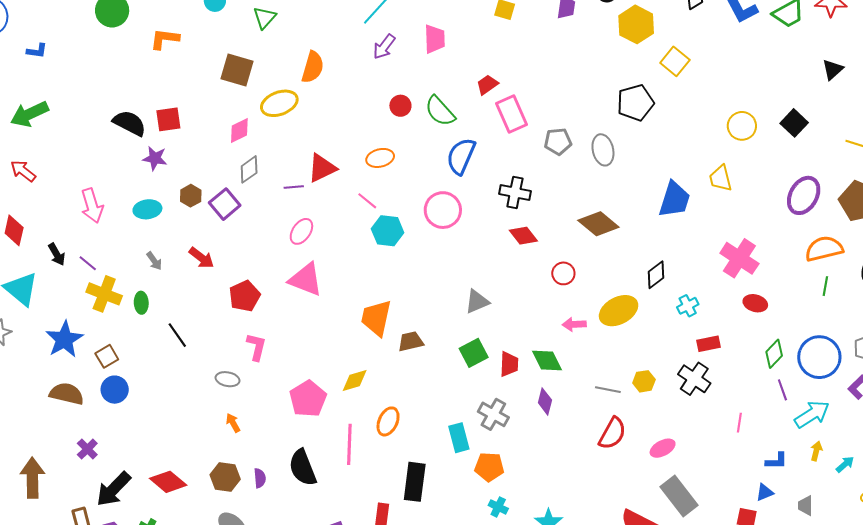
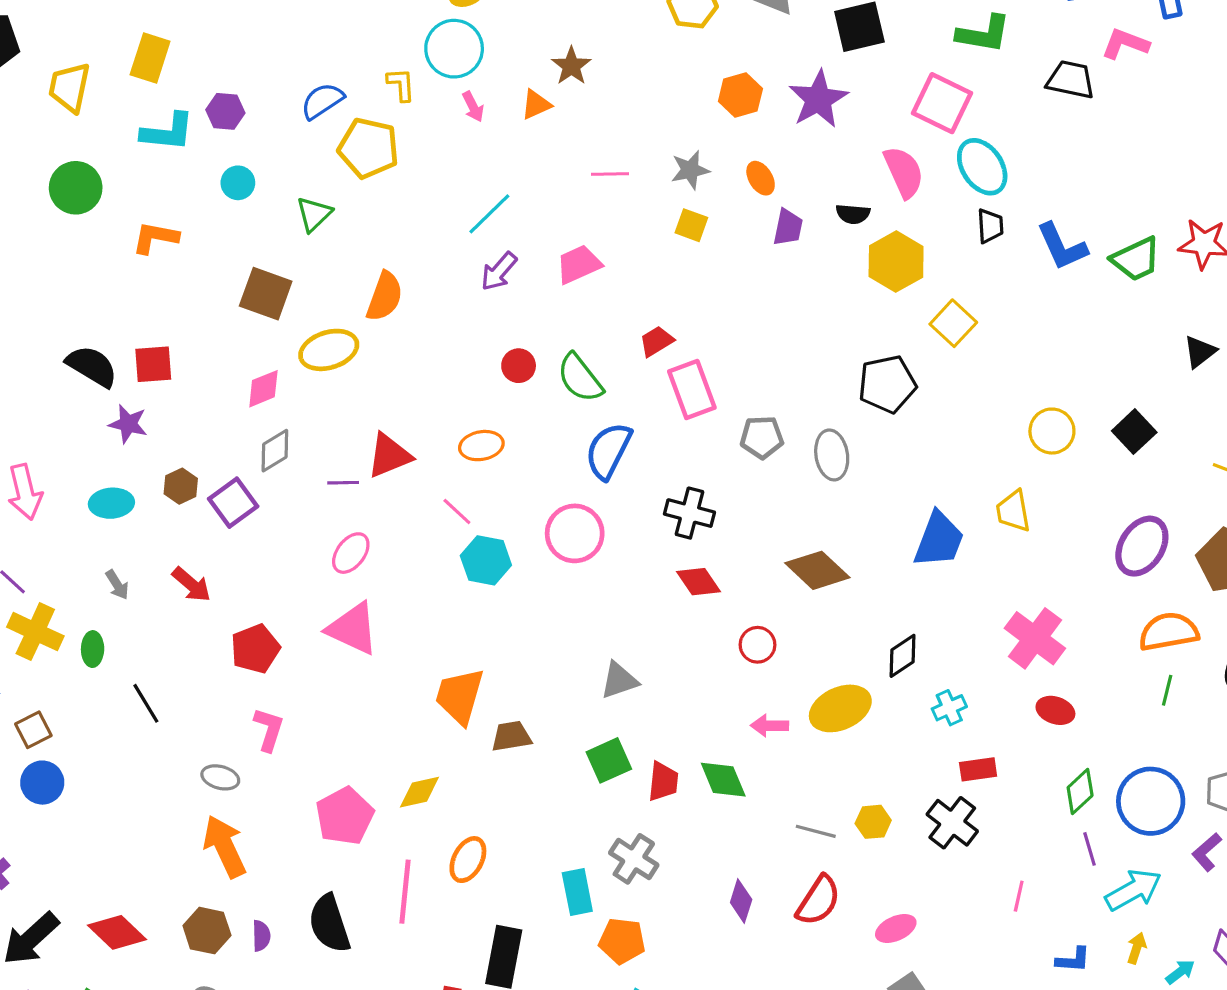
pink trapezoid: (435, 39) -> (579, 264), turned -116
purple diamond: (545, 401) -> (741, 901), moved
orange arrow: (233, 423) -> (225, 846), size x2.0

